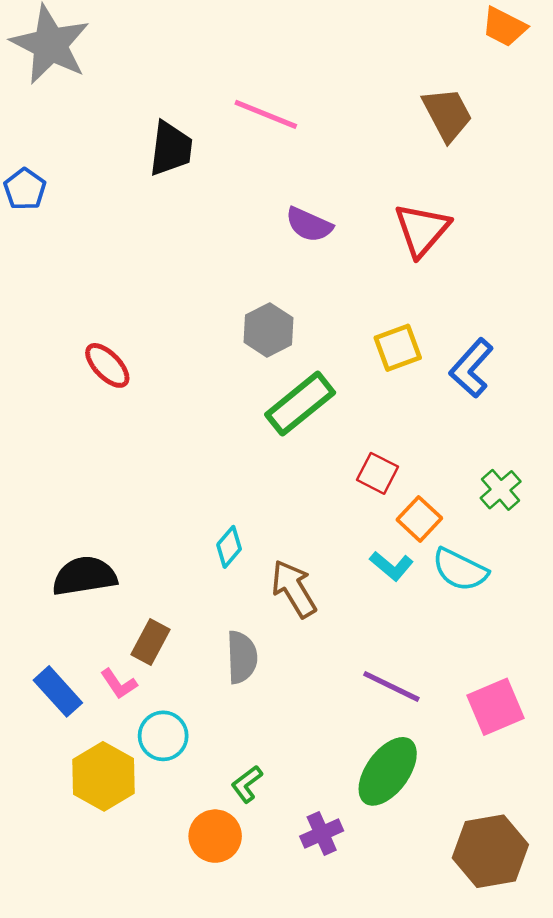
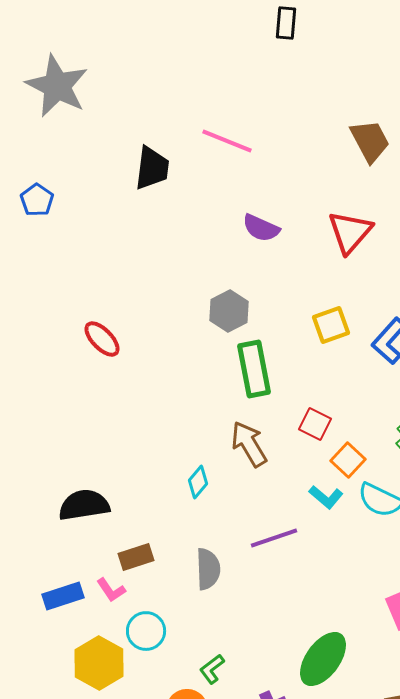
green rectangle: (300, 404) -> (254, 369), turned -62
brown arrow: (294, 589) -> (249, 444), moved
brown rectangle: (150, 642) -> (136, 557), turned 44
purple line: (391, 686) -> (274, 538), moved, turned -45
blue rectangle: (58, 691) -> (63, 596), turned -66

